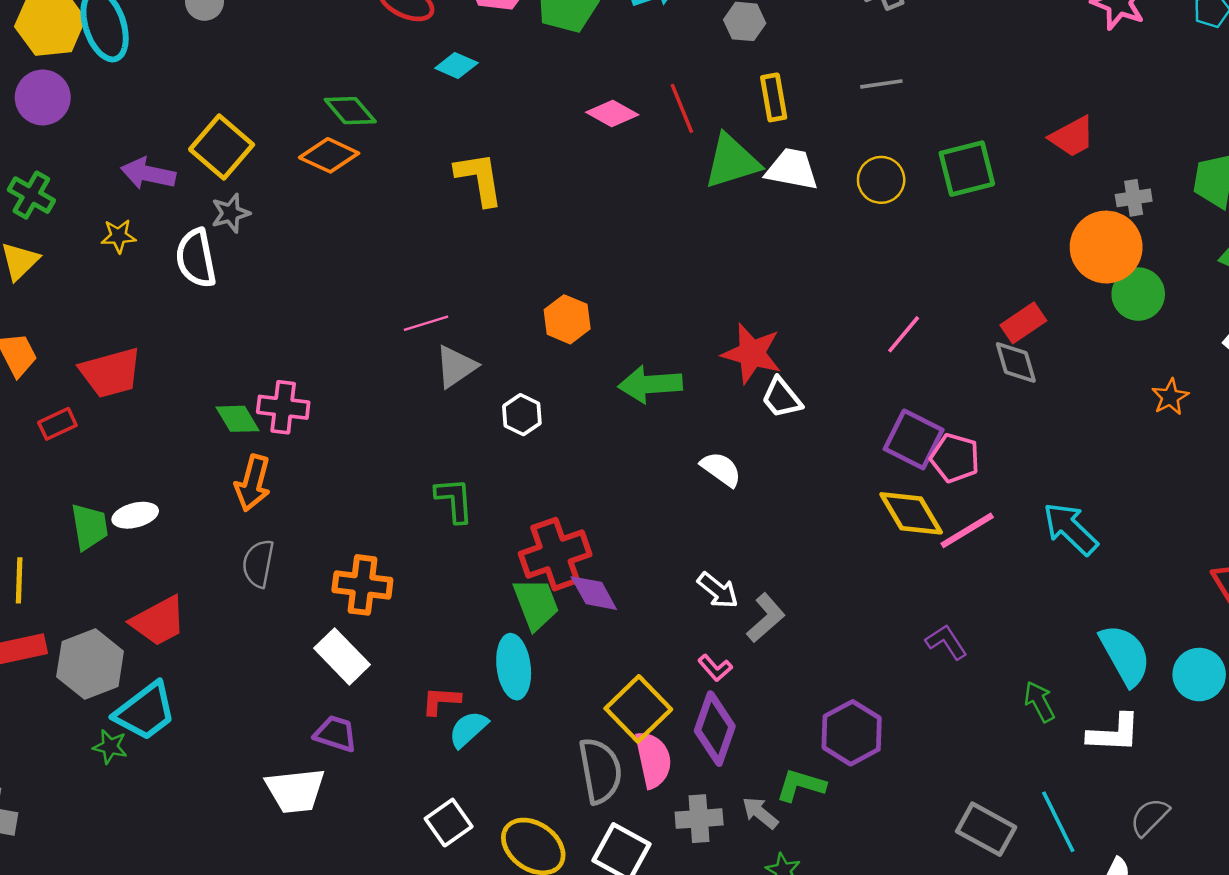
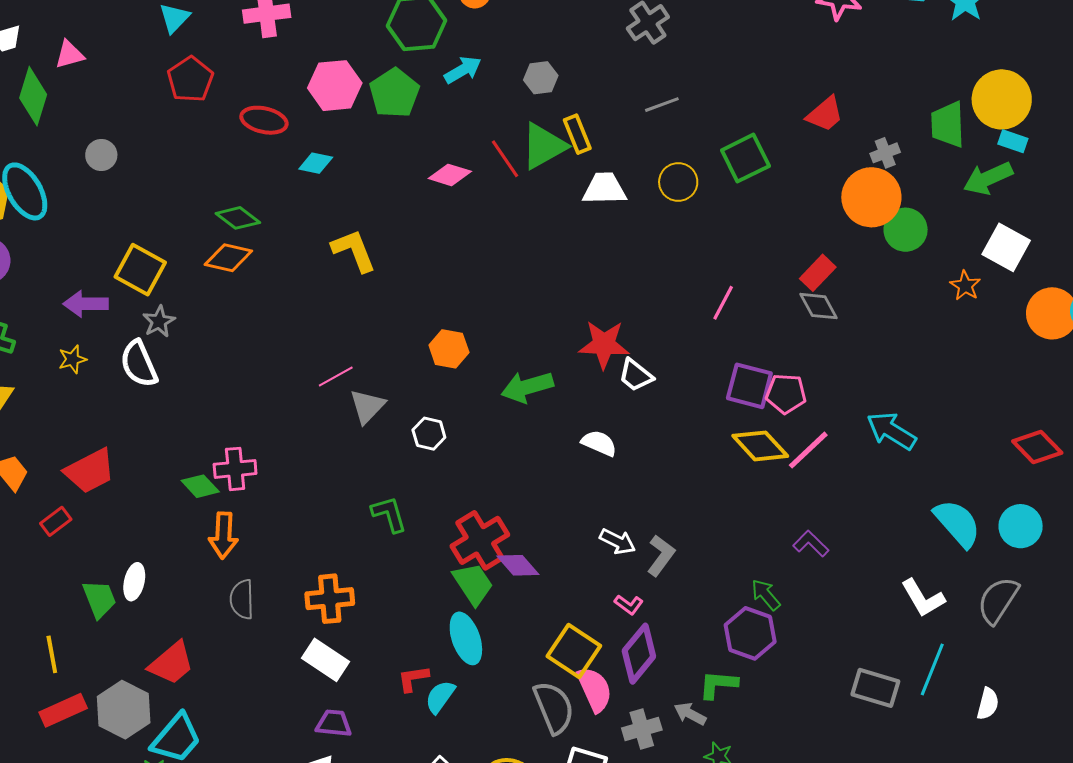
green triangle: (732, 161) -> (544, 146), moved
orange star: (1170, 397) -> (965, 286), moved
white ellipse: (135, 515) -> (134, 582), turned -51
green arrow: (1039, 702) -> (766, 595), moved
purple diamond: (715, 729) -> (639, 654), turned 32
white L-shape: (1114, 733) -> (923, 598), moved, turned 69
gray semicircle: (1150, 817) -> (998, 600), moved, size x1.4
cyan line: (1058, 822) -> (932, 669), turned 60

